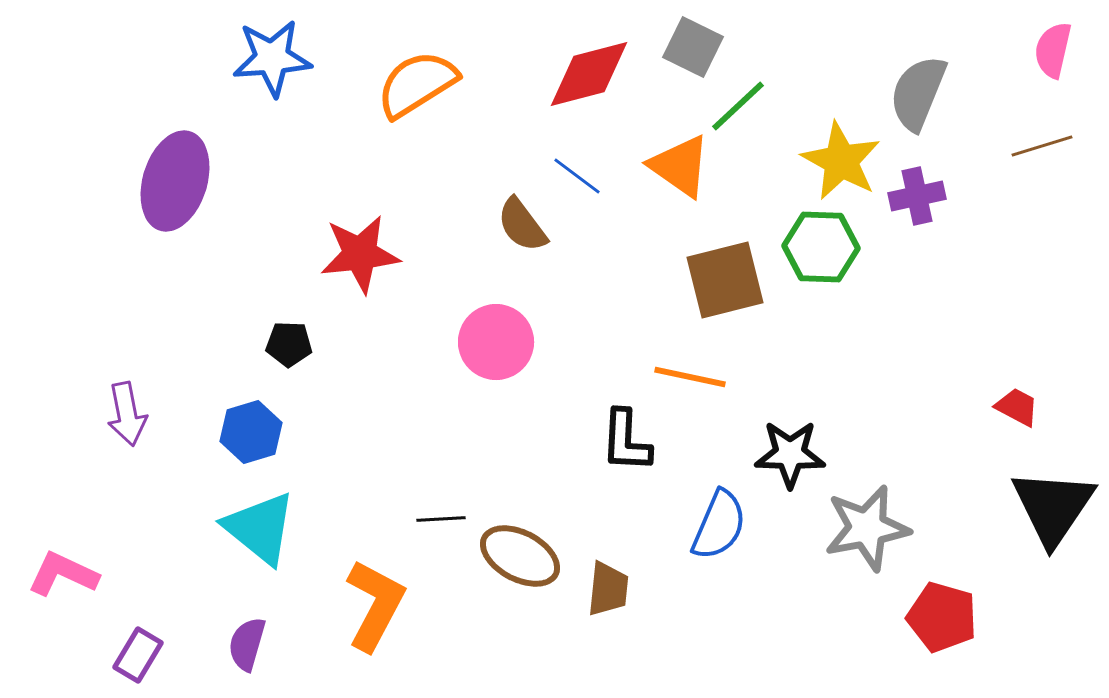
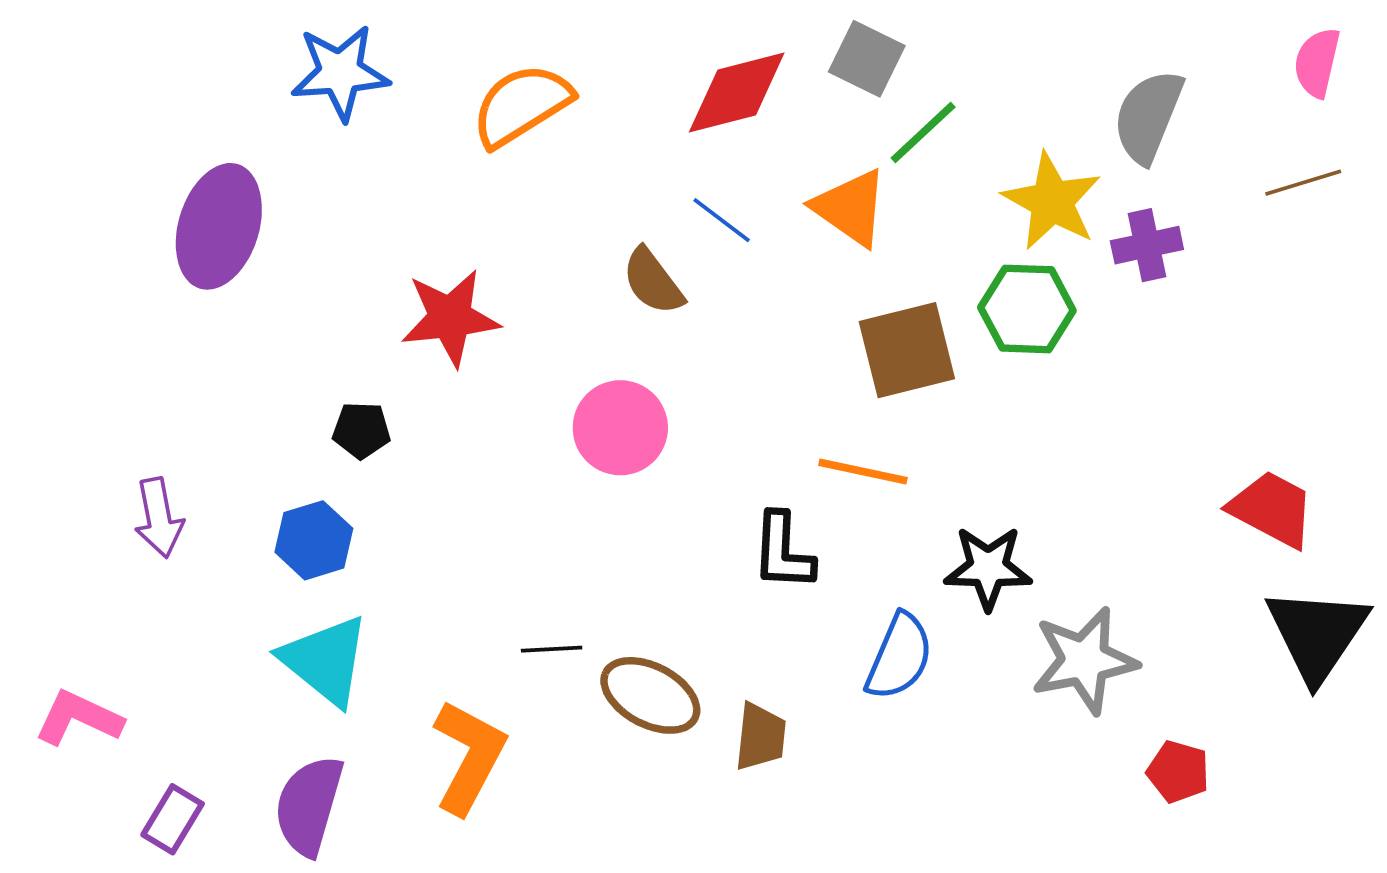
red trapezoid: (1017, 407) -> (1272, 509), size x1.6
red pentagon: (942, 617) -> (1178, 772), size x0.7
purple semicircle: (247, 644) -> (309, 805), size x1.5

